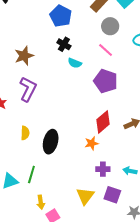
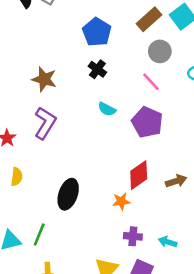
brown star: (24, 56) -> (44, 79), turned 30
cyan semicircle: (75, 63) -> (107, 109), moved
yellow semicircle: (25, 133) -> (17, 177), moved

